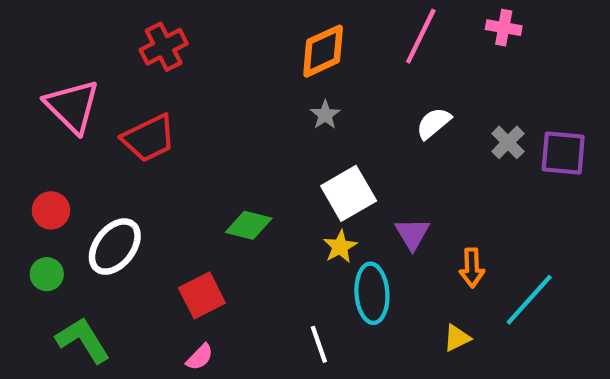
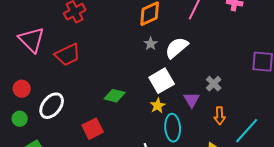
white semicircle: (434, 123) -> (177, 48), moved, size x1.4
gray cross: (508, 142) -> (214, 84), moved

